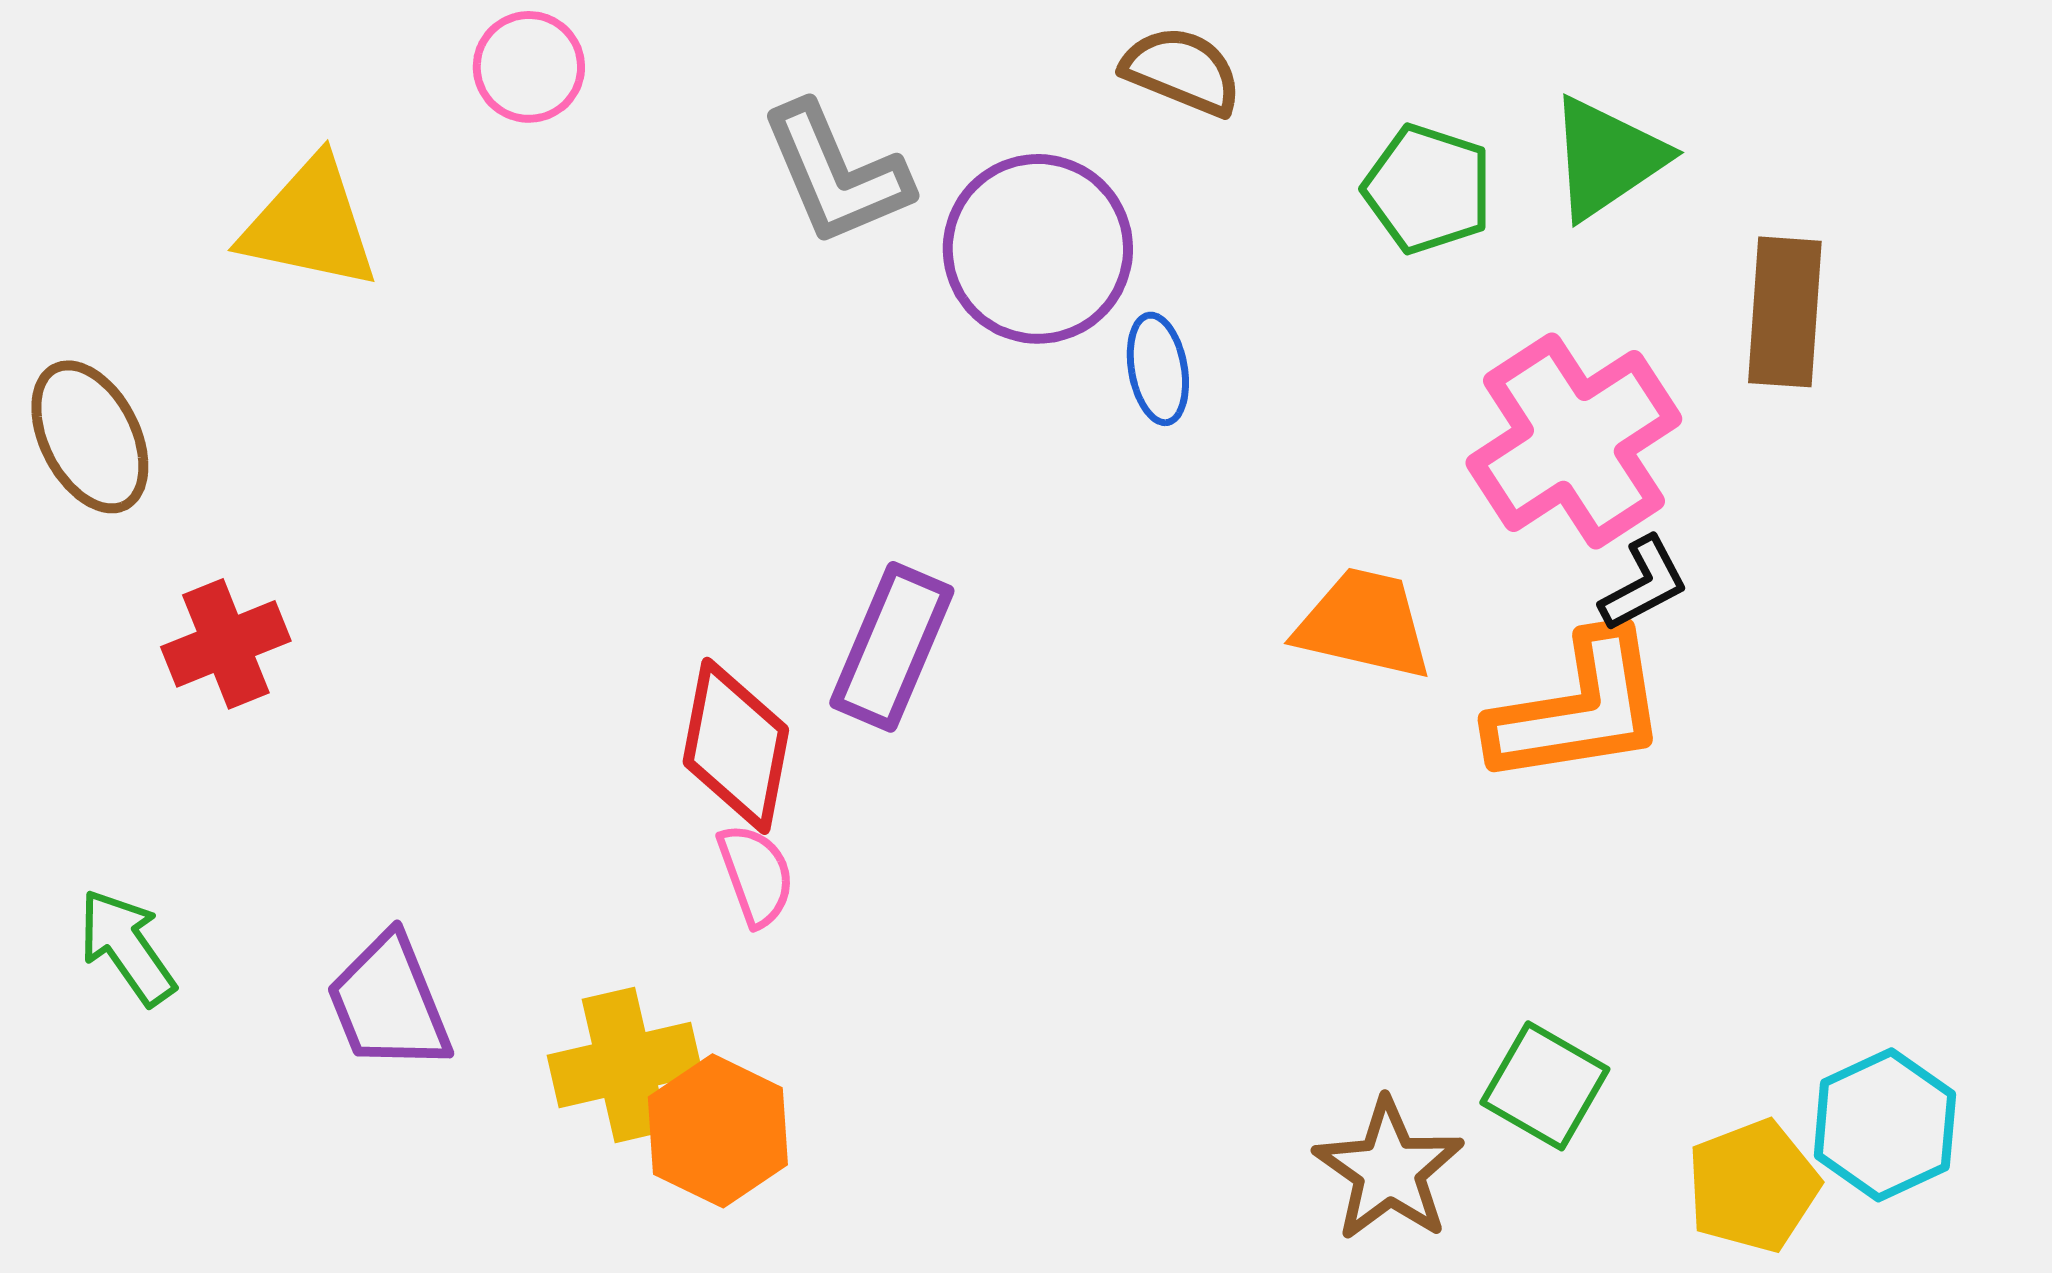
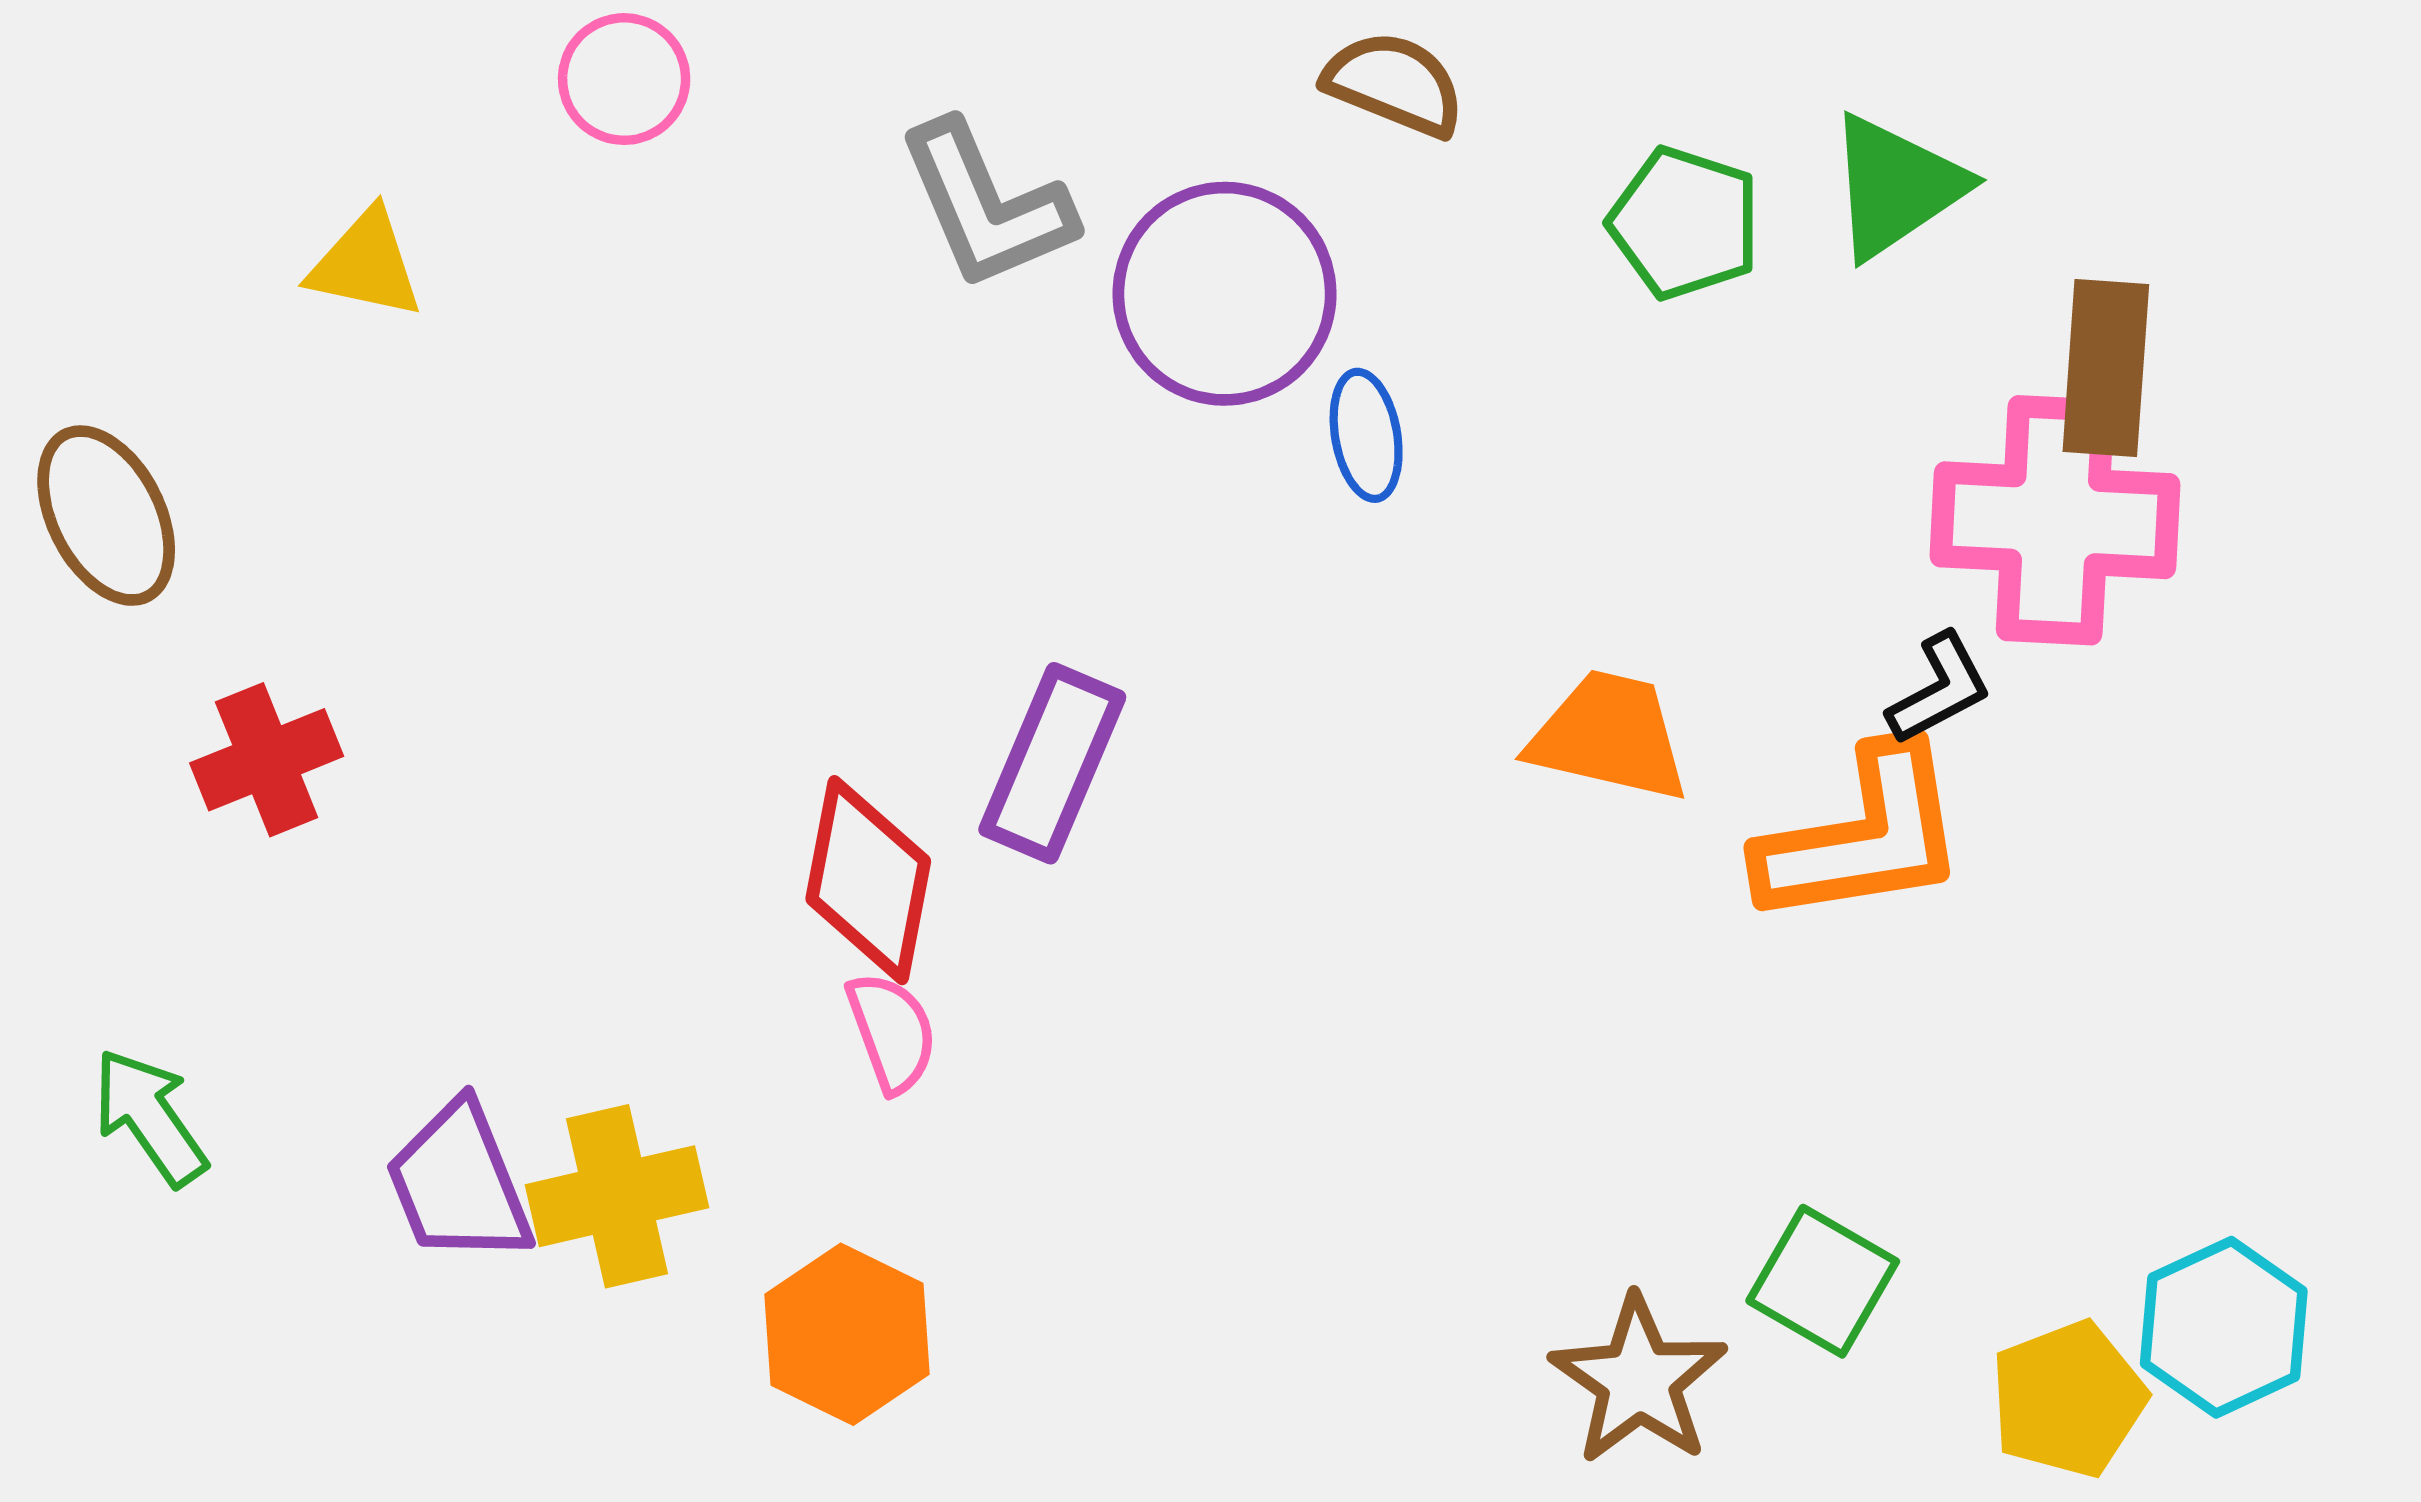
yellow triangle: (310, 224) -> (366, 264), size x0.7
pink cross: (1574, 441) -> (2055, 520), moved, turned 36
yellow cross: (625, 1065) -> (617, 1196), moved

